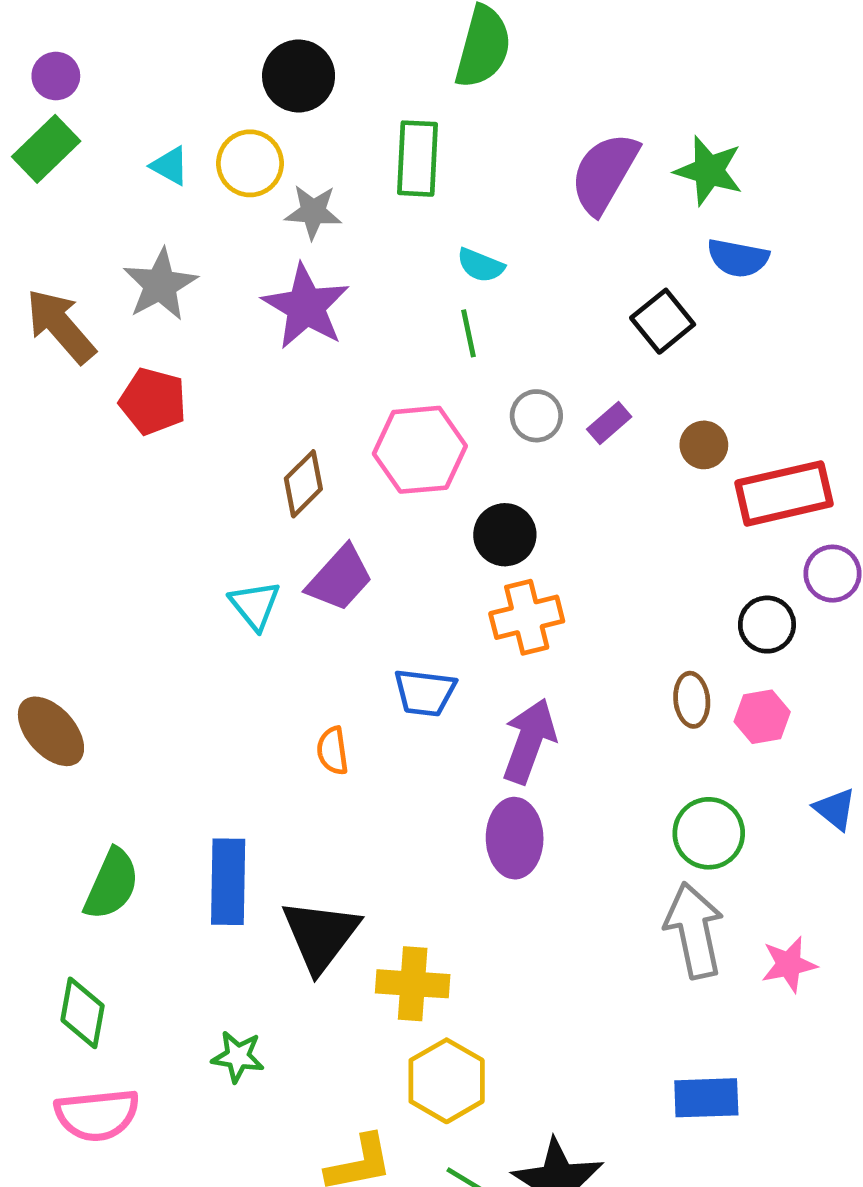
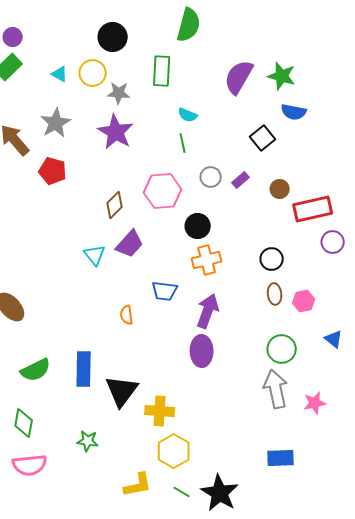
black circle: (767, 625) -> (272, 259), moved
green semicircle: (112, 884) -> (36, 370), turned 40

